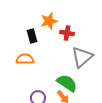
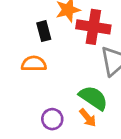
red cross: (67, 33) -> (93, 27), size x1.6

